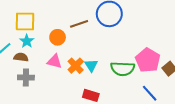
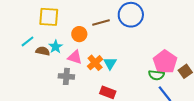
cyan star: (27, 41) -> (56, 47), moved
green semicircle: (123, 69) -> (156, 75), moved, size x0.7
gray cross: (26, 77) -> (66, 76), moved

